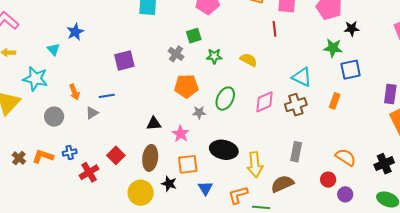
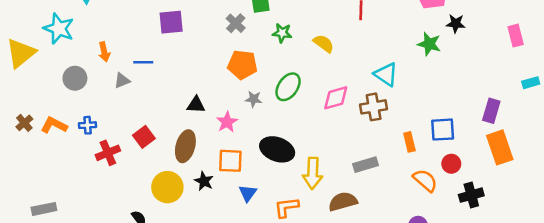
blue square: (351, 70) -> (443, 130), moved
orange rectangle: (335, 101) -> (409, 142), moved, turned -42
gray rectangle: (296, 152) -> (365, 165), turned 54
red circle: (328, 180) -> (451, 164), moved

